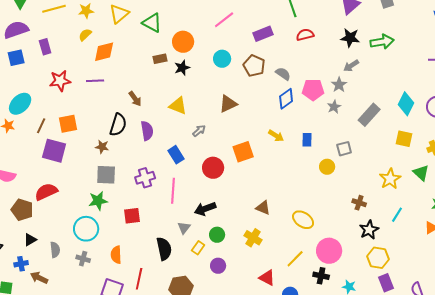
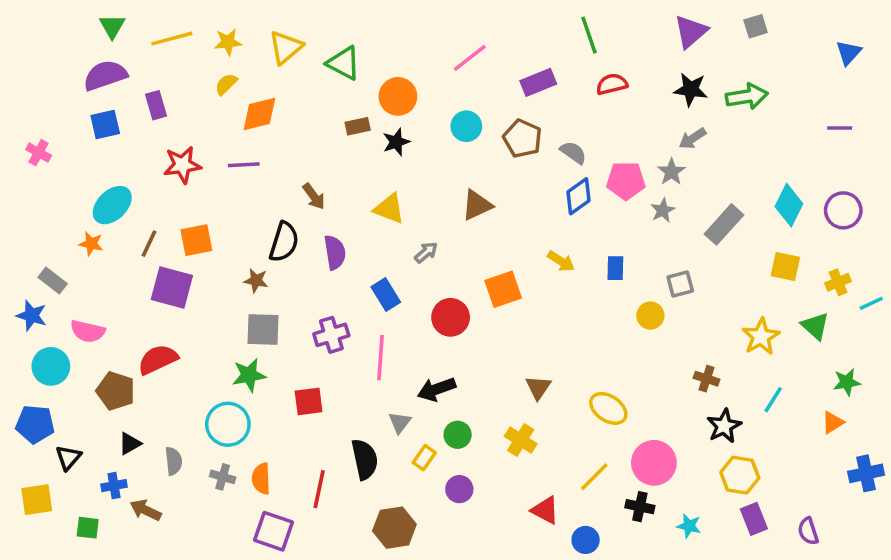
brown triangle: (263, 208) -> (538, 387), turned 42
orange semicircle: (116, 255) -> (261, 479), moved
red line: (139, 279) -> (319, 489), moved

